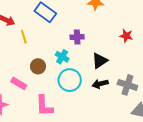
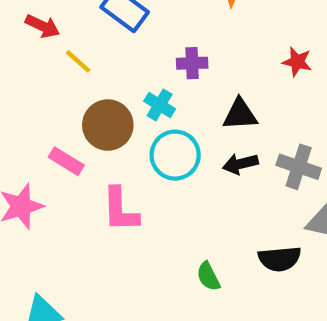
yellow line: (24, 37) -> (78, 61), turned -32
black triangle: (100, 61) -> (240, 114), turned 30
brown circle: (38, 66) -> (108, 125), size x1.5

